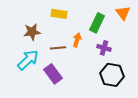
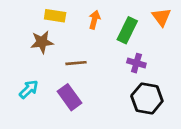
yellow rectangle: (59, 14) -> (55, 16), moved
orange arrow: (77, 40) -> (94, 20), moved
cyan arrow: (28, 60) -> (29, 89), moved, size x0.7

